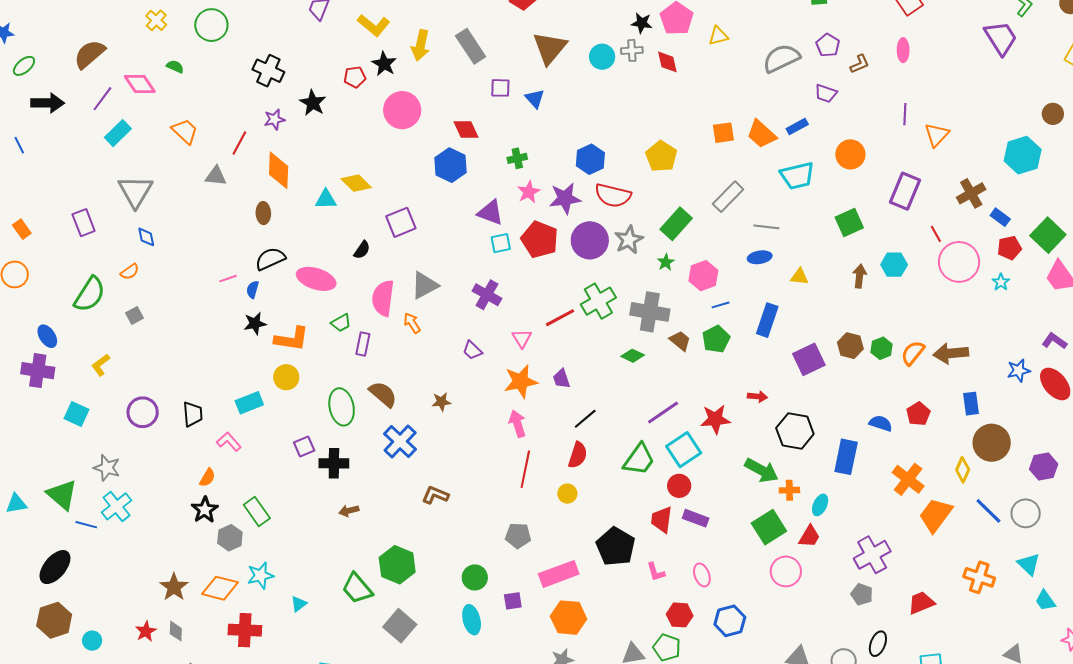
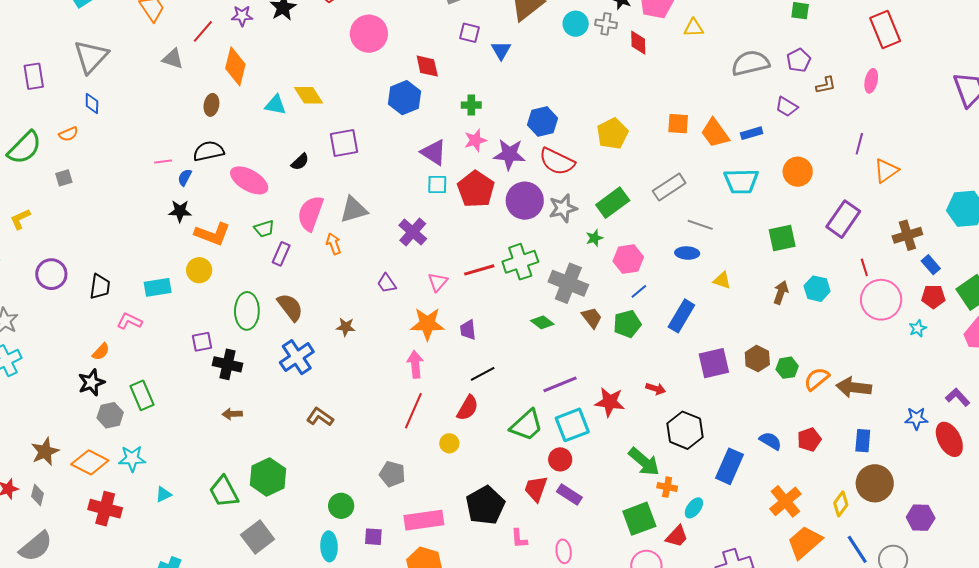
blue line: (721, 305) -> (639, 291), turned -36
pink L-shape: (229, 442) -> (129, 321), turned -35

